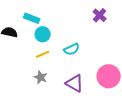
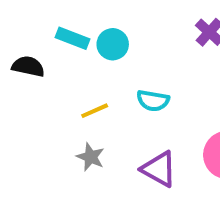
cyan circle: (43, 34) -> (113, 44), moved
cyan semicircle: (72, 49) -> (153, 101), turned 35

